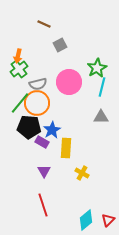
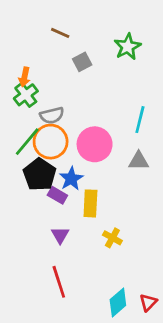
green star: (97, 68) -> (128, 47), moved
pink circle: (69, 82) -> (95, 144), moved
black pentagon: (29, 127) -> (40, 175), turned 30

